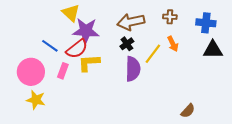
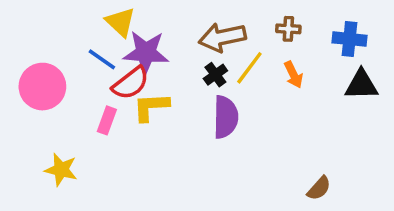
blue line: (50, 46) -> (102, 59), moved
yellow line: (153, 54) -> (249, 68), moved
pink circle: (31, 72) -> (42, 87), moved

